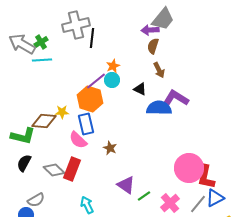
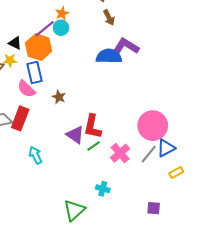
black triangle: (140, 89) -> (15, 43), moved
pink circle: (189, 168) -> (153, 126), moved
red L-shape: (206, 177) -> (93, 127), moved

